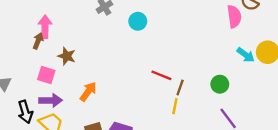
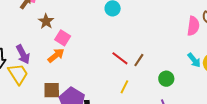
pink square: (46, 75) -> (63, 38), moved
brown line: (180, 88) -> (139, 60), moved
purple arrow: (51, 100) -> (23, 54), turned 48

